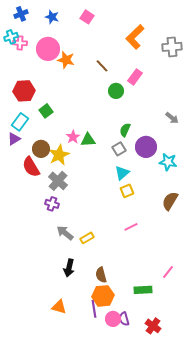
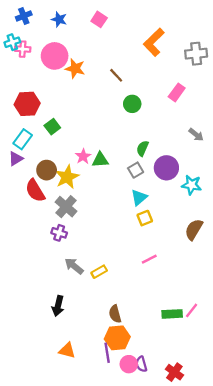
pink rectangle: (135, 77) -> (177, 92), moved
black arrow: (69, 268) -> (58, 306), moved
green rectangle: (143, 290) -> (172, 314), moved

